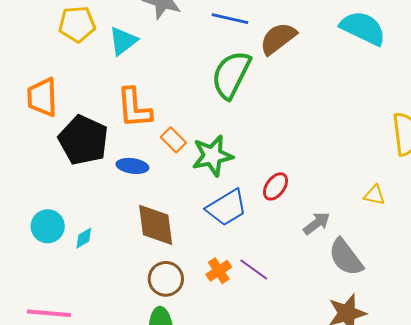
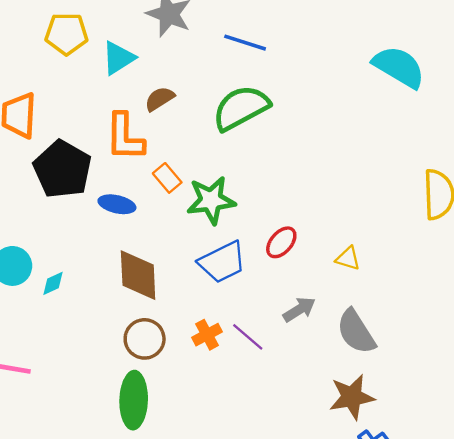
brown semicircle: (278, 38) -> (160, 99), moved, size x0.7
green semicircle: (231, 75) -> (241, 108), turned 30
yellow triangle: (375, 195) -> (348, 258), moved
gray arrow: (317, 223) -> (299, 309), moved

